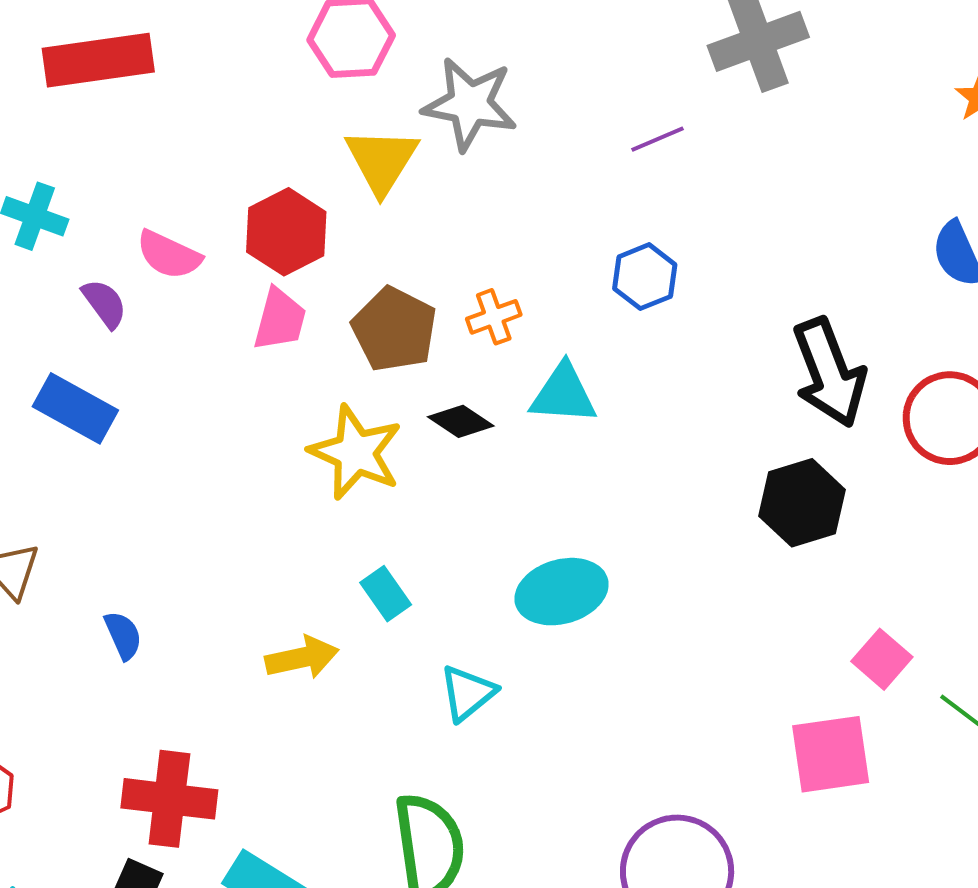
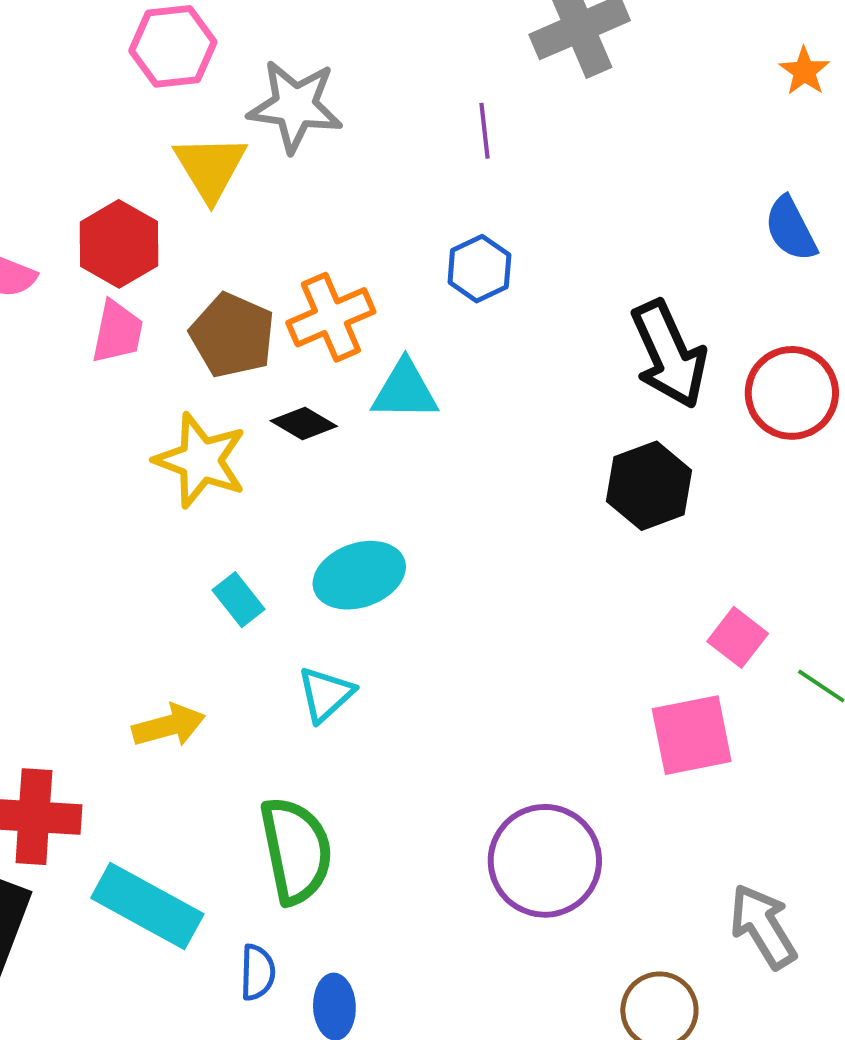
purple line: (658, 139) -> (484, 131), turned -70
orange cross: (494, 317) -> (331, 317), size x1.6
cyan ellipse: (562, 592) -> (359, 575), moved
yellow arrow: (302, 658) -> (169, 726), moved

